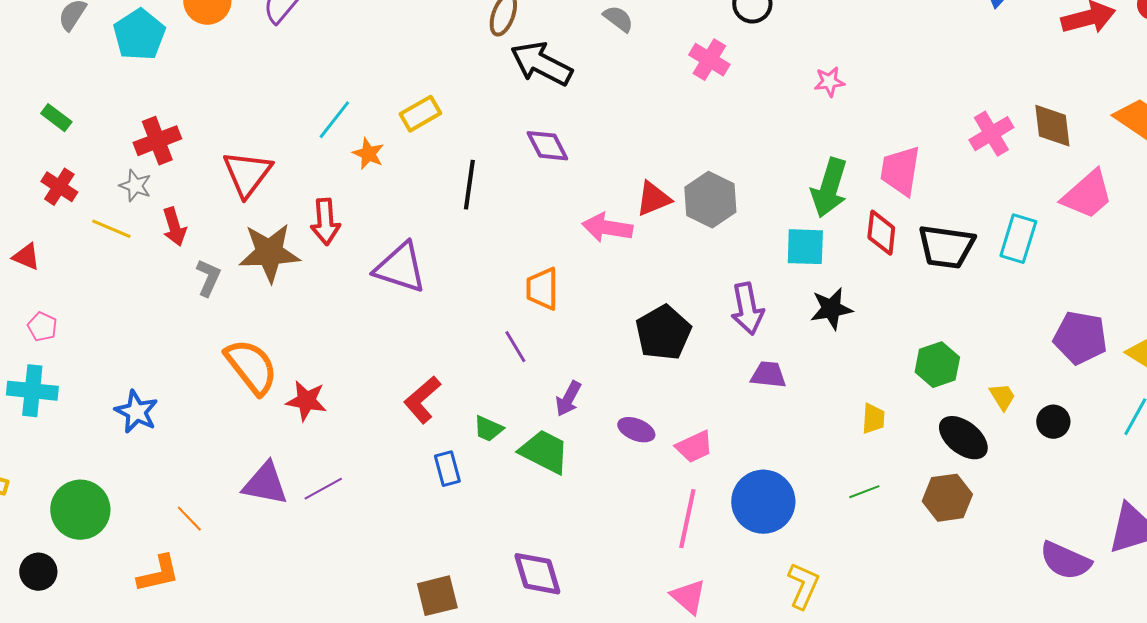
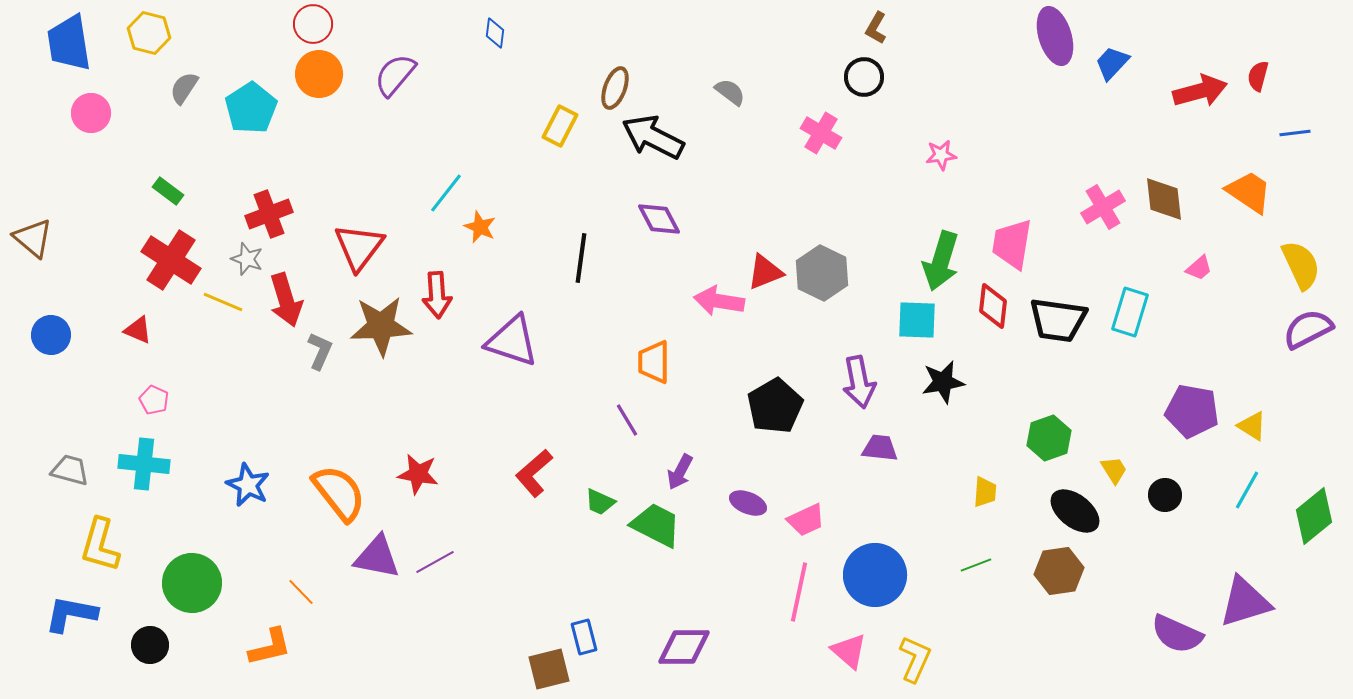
yellow rectangle: (420, 114) -> (560, 126), moved, turned -33
red cross: (59, 187) -> (171, 260), size x1.6
pink trapezoid: (1087, 195) -> (1199, 268), size x0.5
red arrow: (174, 227) -> (286, 300), size x1.4
orange semicircle: (251, 367) -> (339, 493), moved
blue rectangle: (447, 469) -> (584, 637), moved
purple diamond: (537, 574) -> (684, 647), moved, turned -74
pink triangle: (688, 597) -> (849, 651), moved

